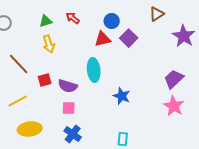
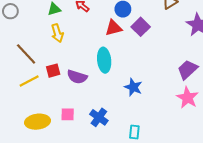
yellow line: (18, 101) -> (29, 81), moved
pink square: (69, 108) -> (68, 114), moved
blue cross: (73, 134) -> (99, 117), moved

